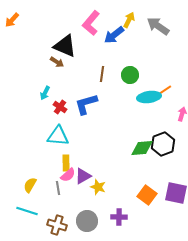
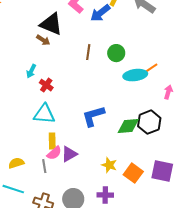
blue L-shape: (86, 104) -> (93, 116), moved
yellow semicircle: (30, 185) -> (16, 163), turned 42
yellow star: (98, 187) -> (109, 165), moved

